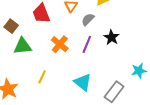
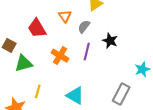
yellow line: (42, 77) -> (38, 91), moved
cyan triangle: (83, 82) -> (75, 96), moved

